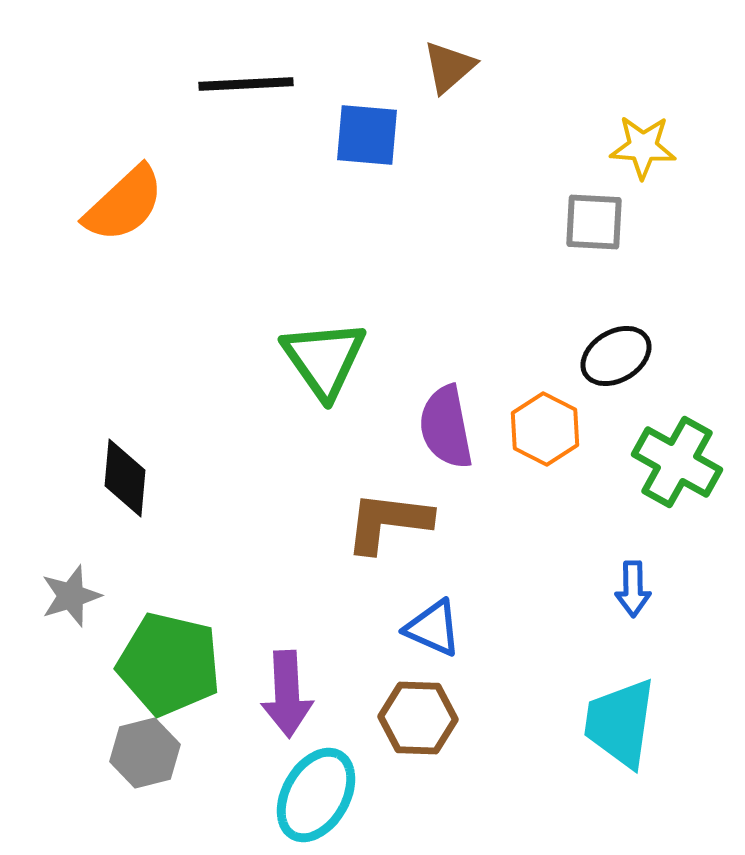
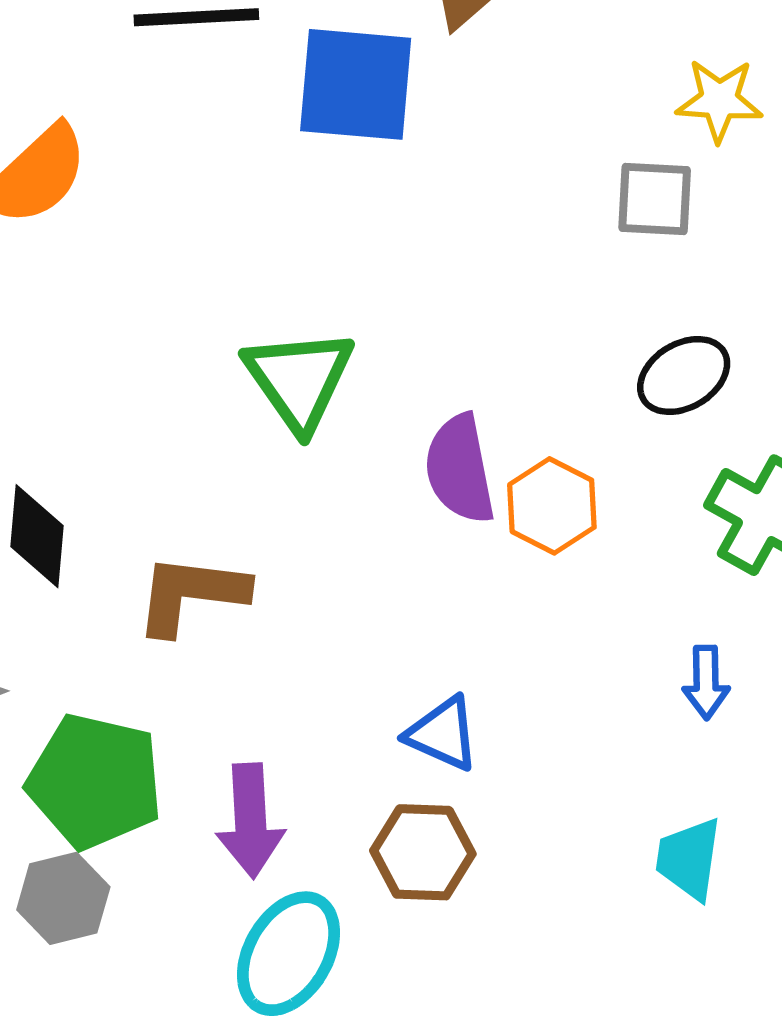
blue square: (367, 135) -> (356, 84), size x1.4
orange hexagon: (545, 429) -> (552, 506), moved
brown L-shape: (388, 522) -> (191, 594), moved
cyan trapezoid: (620, 723) -> (689, 859), size x0.7

